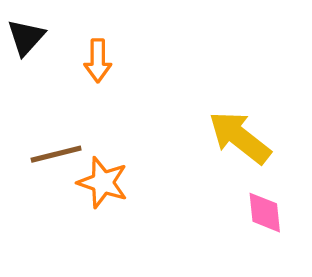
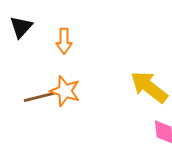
orange star: (103, 182) -> (65, 91), moved

